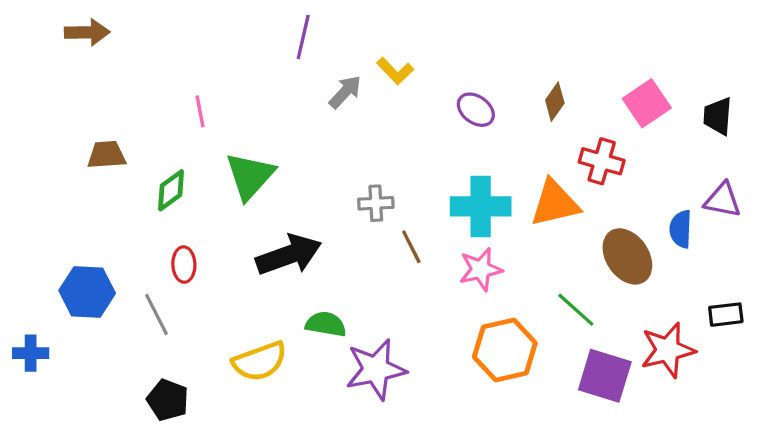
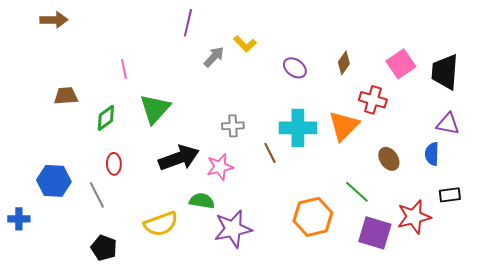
black trapezoid: (718, 116) -> (445, 72), size x1.5
orange triangle: (555, 203) -> (344, 126), turned -32
blue semicircle: (681, 229) -> (432, 154), moved
brown line: (411, 247) -> (270, 153), moved
brown ellipse: (627, 256) -> (389, 159), size x0.7
pink star: (481, 269) -> (220, 167), moved

